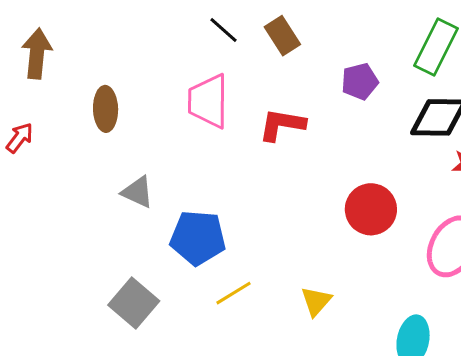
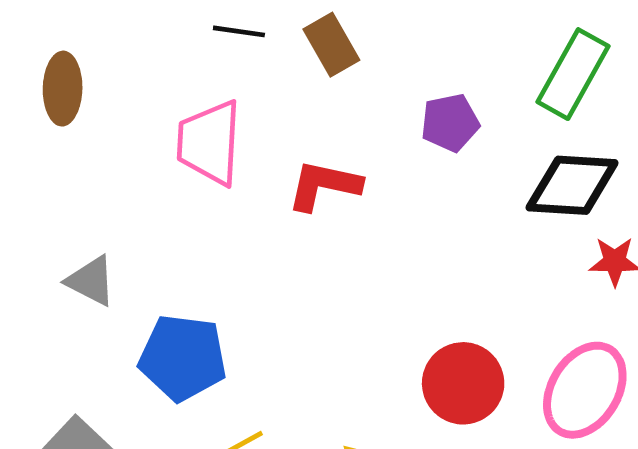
black line: (224, 30) -> (239, 31), turned -36
brown ellipse: (106, 109) -> (63, 89), moved
red circle: (371, 209) -> (463, 383), moved

